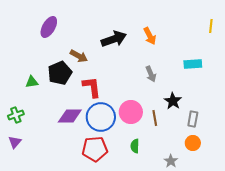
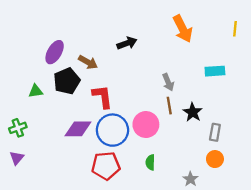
purple ellipse: (49, 27) -> (55, 52), moved
orange arrow: (150, 36) -> (183, 29), moved, size x1.4
black arrow: (114, 39) -> (127, 43), size x0.7
brown line: (155, 118) -> (169, 106), moved

